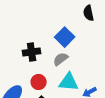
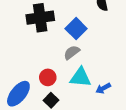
black cross: (32, 52) -> (40, 18), moved, size x1.4

